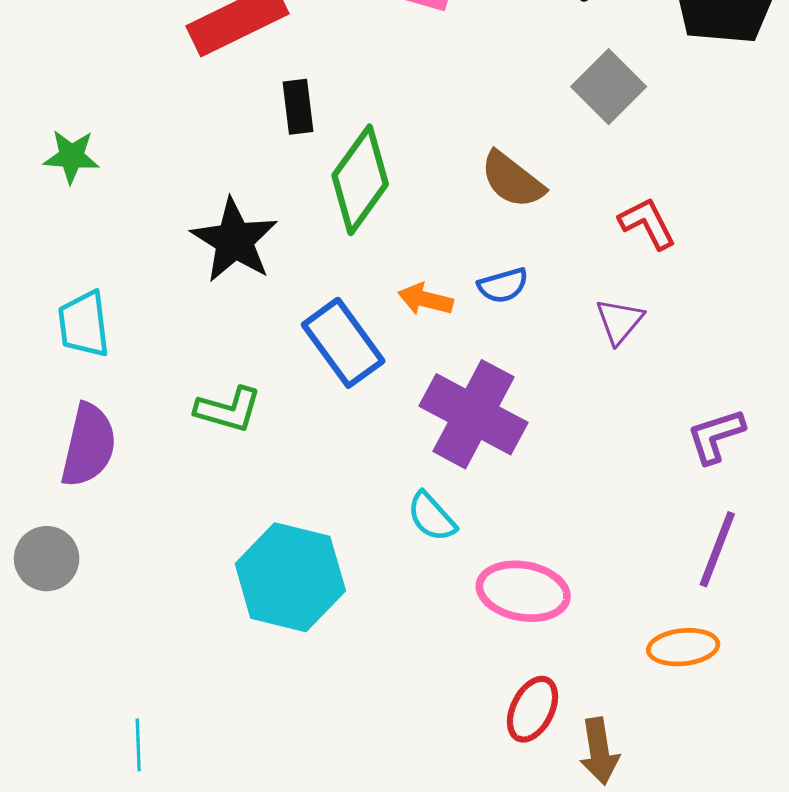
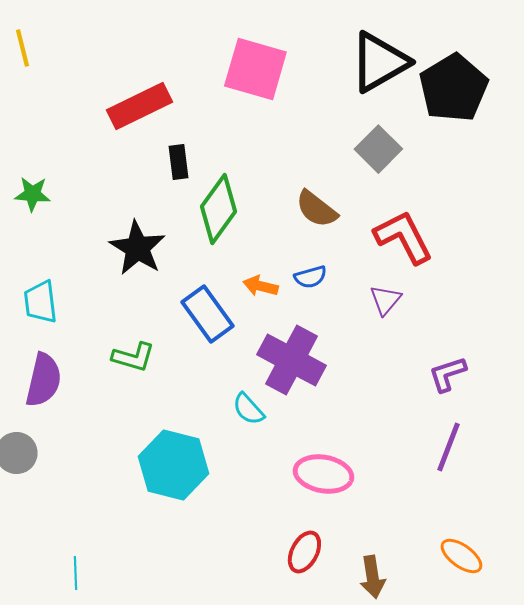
red L-shape: (647, 223) -> (403, 237), size x1.6
cyan semicircle: (432, 517) -> (248, 409), moved
orange ellipse: (683, 647) -> (461, 556), moved, turned 42
red ellipse: (533, 709) -> (304, 552), moved

